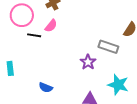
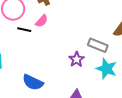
cyan star: (118, 85) -> (106, 69), moved
blue semicircle: (46, 88) -> (33, 82), size x1.5

